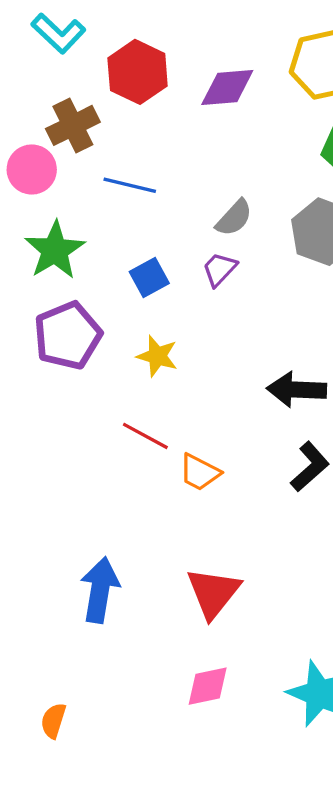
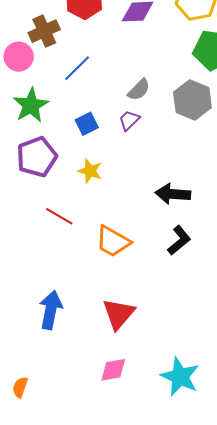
blue line: (130, 185) -> (77, 68), turned -60
red line: (145, 436) -> (59, 216), moved
orange trapezoid: (200, 472) -> (113, 241), size x1.4

